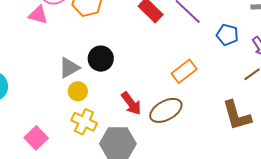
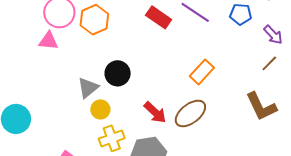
blue pentagon: (227, 35) -> (241, 14), moved
yellow cross: (84, 122) -> (112, 138), turned -35

